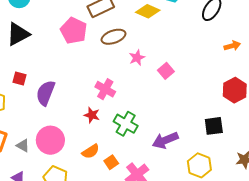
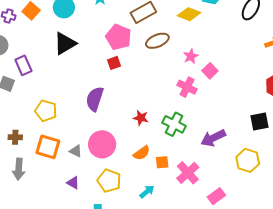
pink star: (137, 58) -> (191, 56), moved
red square: (20, 78) -> (114, 63), moved, turned -32
pink cross: (105, 89) -> (187, 87), moved
orange square: (111, 162) -> (162, 162), turned 32

